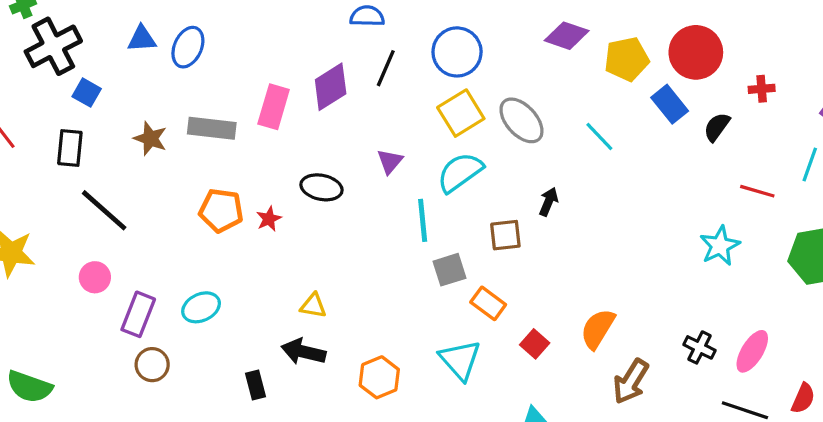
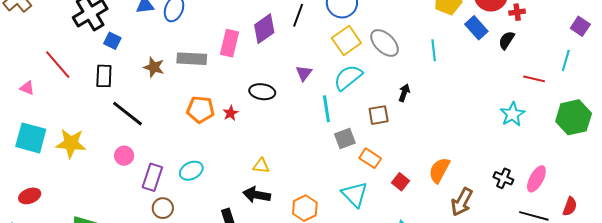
red cross: (762, 89) -> (517, 12), moved
cyan line: (599, 136) -> (434, 50), turned 40

